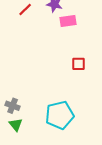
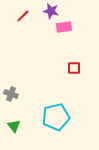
gray cross: (13, 106) -> (11, 94), moved

